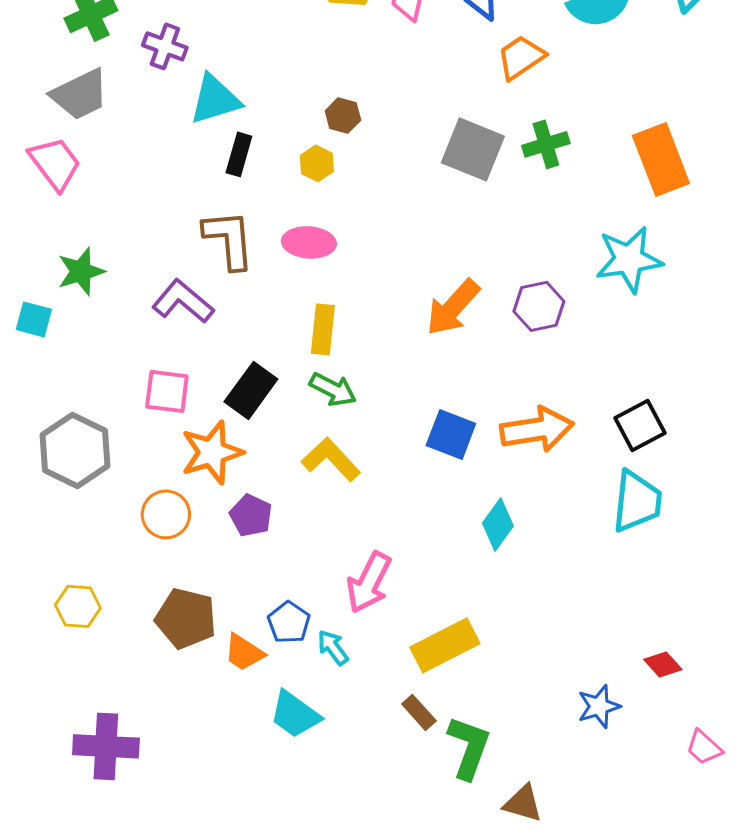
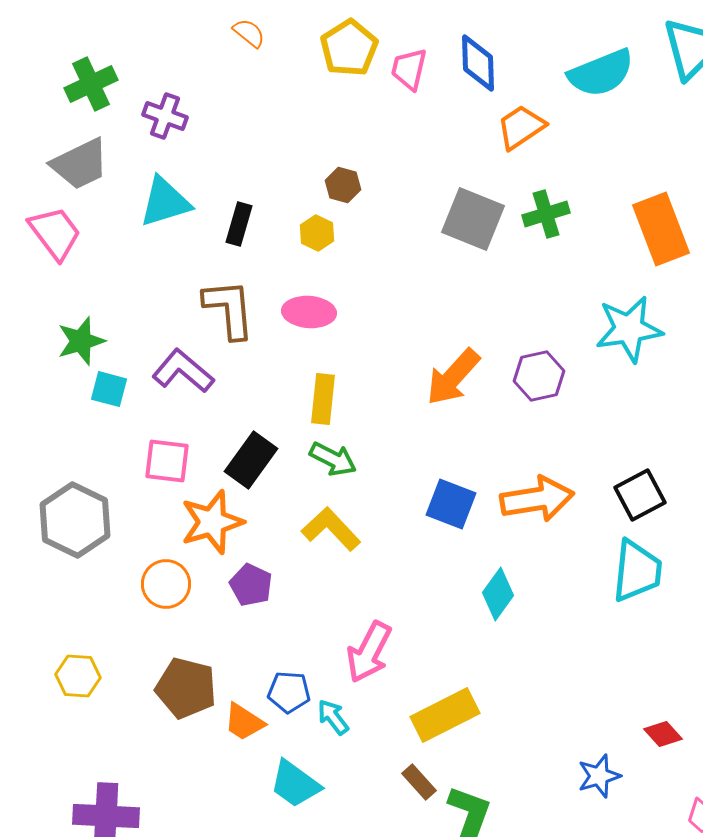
cyan triangle: (215, 99) -> (165, 202), moved
cyan square: (34, 319) -> (109, 389), moved
blue pentagon: (289, 622) -> (289, 692), turned -30

